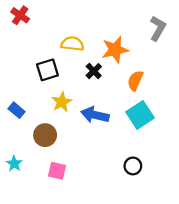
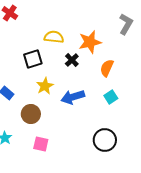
blue arrow: (95, 115) -> (73, 97), turned -30
cyan square: (140, 115) -> (111, 97), size x0.6
black circle: (133, 166) -> (105, 140), size x1.5

